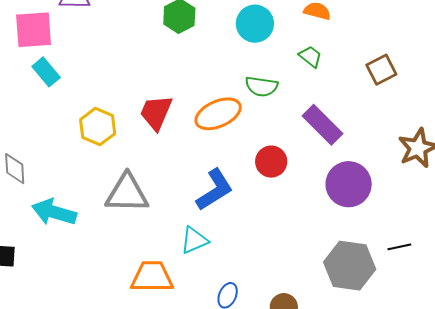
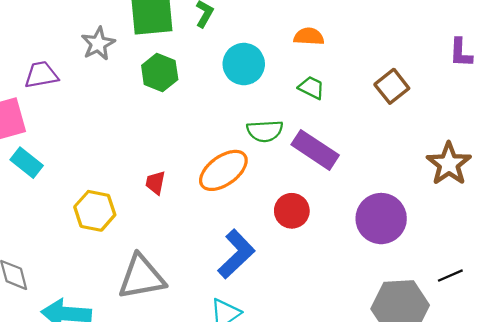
red trapezoid: (156, 113) -> (155, 183), size x0.6
purple rectangle: (323, 125) -> (315, 150), moved

